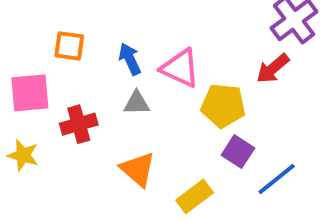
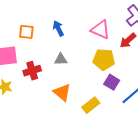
blue arrow: (130, 59) -> (58, 28), moved
pink triangle: (180, 68) -> (100, 30), moved

